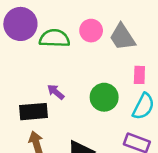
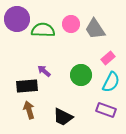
pink rectangle: (139, 75) -> (108, 58), turned 48

